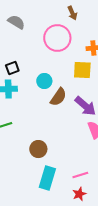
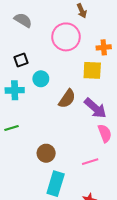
black square: (12, 68) -> (21, 60), moved
cyan circle: (44, 81) -> (41, 79), moved
pink line: (80, 175) -> (90, 162), moved

